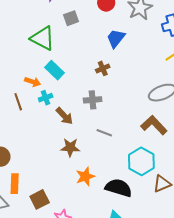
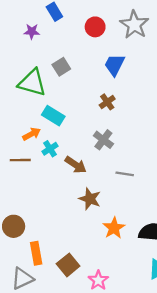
gray square: (71, 18) -> (61, 67), moved
orange arrow: (33, 82) -> (32, 134), turned -35
gray cross: (93, 100) -> (103, 140), turned -36
brown line: (18, 102) -> (20, 160), turned -60
brown star: (70, 147) -> (90, 199), turned 30

